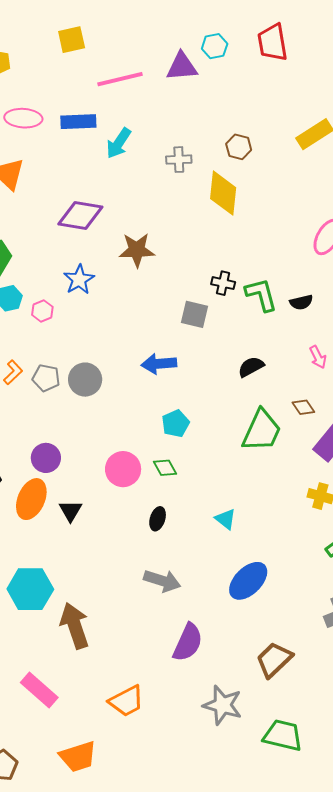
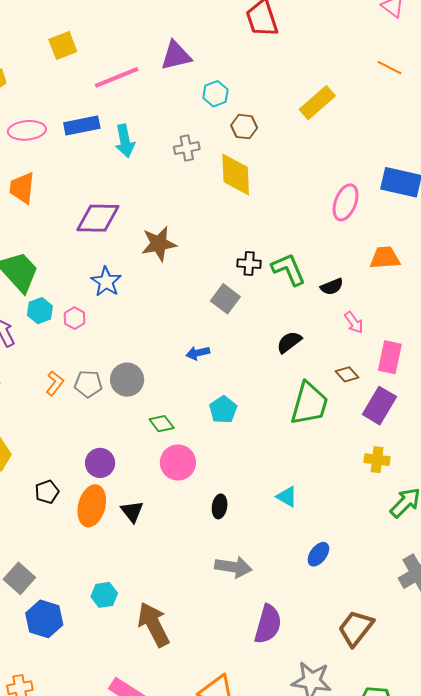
cyan hexagon: (215, 46) -> (215, 94), moved
cyan arrow: (119, 143) -> (125, 141), turned -36
black semicircle: (301, 302) -> (332, 287), moved
gray square: (194, 314) -> (225, 299), turned 32
blue arrow: (159, 364) -> (198, 353), size x0.7
green diamond: (165, 468) -> (162, 424), moved
blue ellipse: (248, 581) -> (318, 554), size x0.6
cyan hexagon: (30, 589) -> (104, 595), size x0.6

